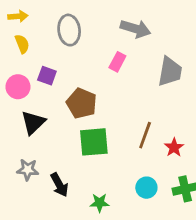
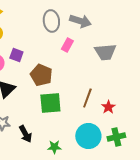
gray ellipse: (69, 30) -> (51, 21), moved
gray trapezoid: (170, 72) -> (105, 52), turned 75
cyan circle: (146, 188) -> (88, 136), size x1.6

